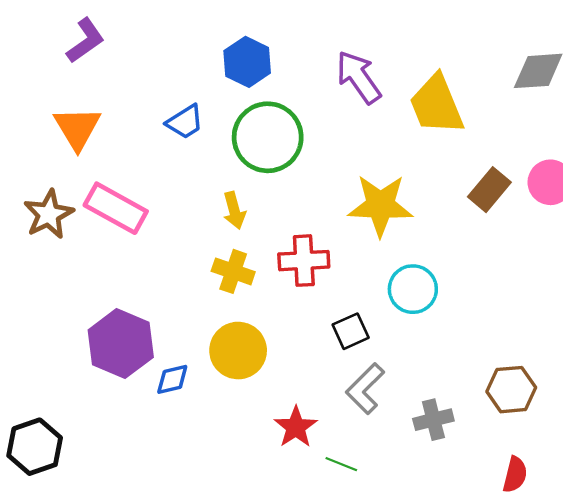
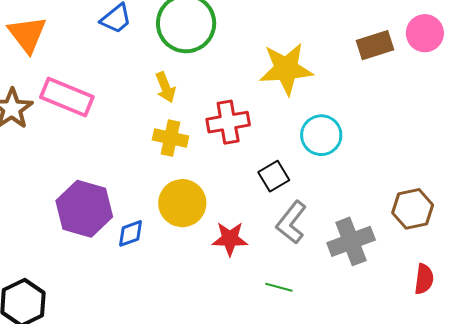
brown rectangle: (489, 190) -> (375, 45), turned 39
gray cross: (433, 420) -> (351, 241), size x1.4
red star: (296, 427) -> (230, 239), moved, turned -30

